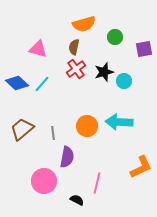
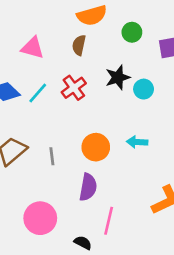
red cross: (76, 69) -> (74, 88), moved
cyan arrow: (119, 122) -> (137, 142), size x0.6
purple semicircle: (67, 157) -> (88, 187), moved

